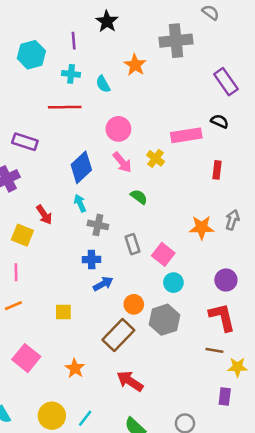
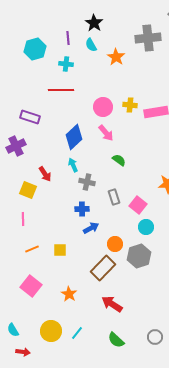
cyan semicircle: (103, 84) -> (91, 45), moved
yellow cross: (156, 158) -> (130, 105), moved, turned -32
orange line: (13, 306) -> (32, 249), moved

